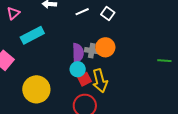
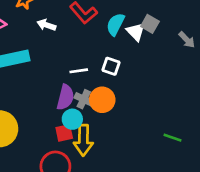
white line: (82, 12) -> (79, 71), moved
white square: (108, 13) -> (111, 66), moved, turned -32
cyan circle: (78, 69) -> (72, 119), moved

